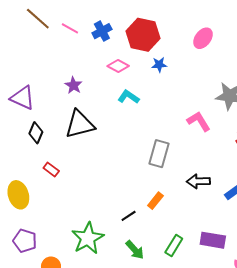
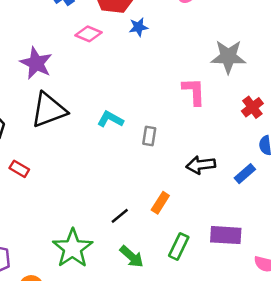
purple star: (73, 85) -> (36, 63), size x1.5
cyan L-shape: (129, 97) -> (110, 119), moved
pink L-shape: (199, 121) -> (194, 91), turned 35
gray rectangle: (159, 154) -> (149, 136), size x0.6
orange rectangle: (155, 201) -> (160, 203), moved

